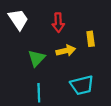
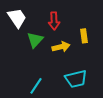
green triangle: (37, 58) -> (35, 40), moved
cyan line: (39, 93) -> (36, 86), turned 36

